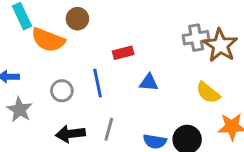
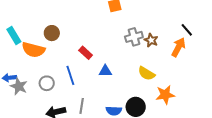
brown star: (220, 45) -> (151, 40), size x0.6
red rectangle: (123, 53) -> (86, 53), turned 64
gray star: (20, 110) -> (19, 86), moved

